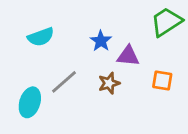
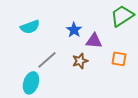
cyan ellipse: (30, 102) -> (31, 83), moved

